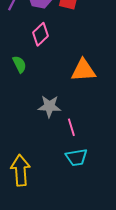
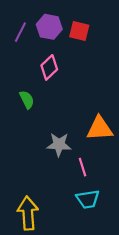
orange triangle: (83, 70) -> (100, 129), moved

